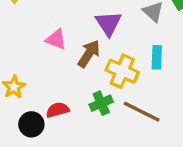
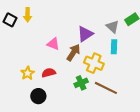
purple triangle: (108, 23) -> (85, 34), turned 30
cyan rectangle: (157, 57) -> (114, 47), moved
red semicircle: (58, 110) -> (49, 73), moved

